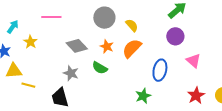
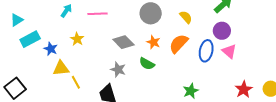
yellow semicircle: (132, 25) -> (186, 17), moved
cyan arrow: (13, 27) -> (66, 11), moved
pink triangle: (193, 61) -> (229, 51), moved
blue ellipse: (160, 70) -> (206, 51), moved
yellow line: (28, 85) -> (76, 82), turned 48

